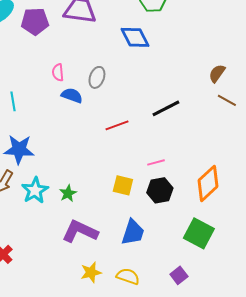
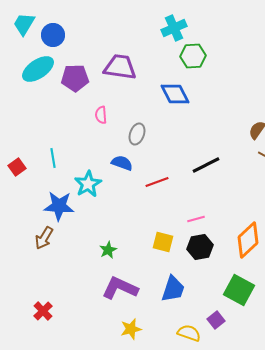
pink semicircle: (58, 72) -> (101, 115), moved
blue semicircle: (72, 95) -> (122, 163), moved
cyan star: (35, 190) -> (88, 184), moved
purple square: (179, 275) -> (216, 320), moved
yellow semicircle: (128, 276) -> (189, 333), moved

